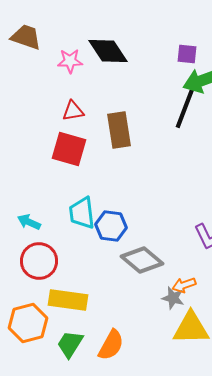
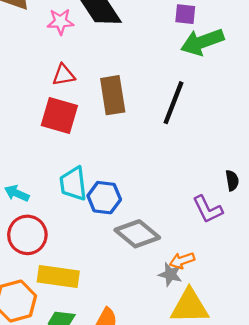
black line: (185, 108) -> (173, 103), moved

